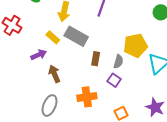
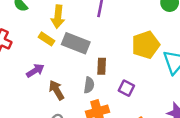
yellow rectangle: (53, 37) -> (47, 39), moved
gray semicircle: (118, 62) -> (89, 85), moved

